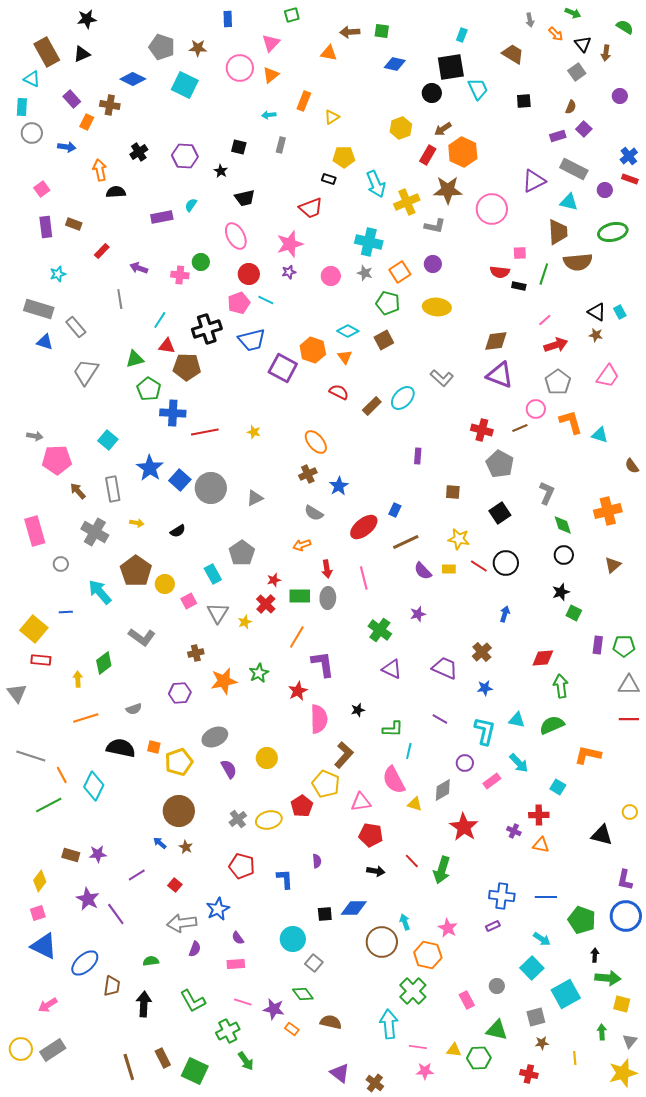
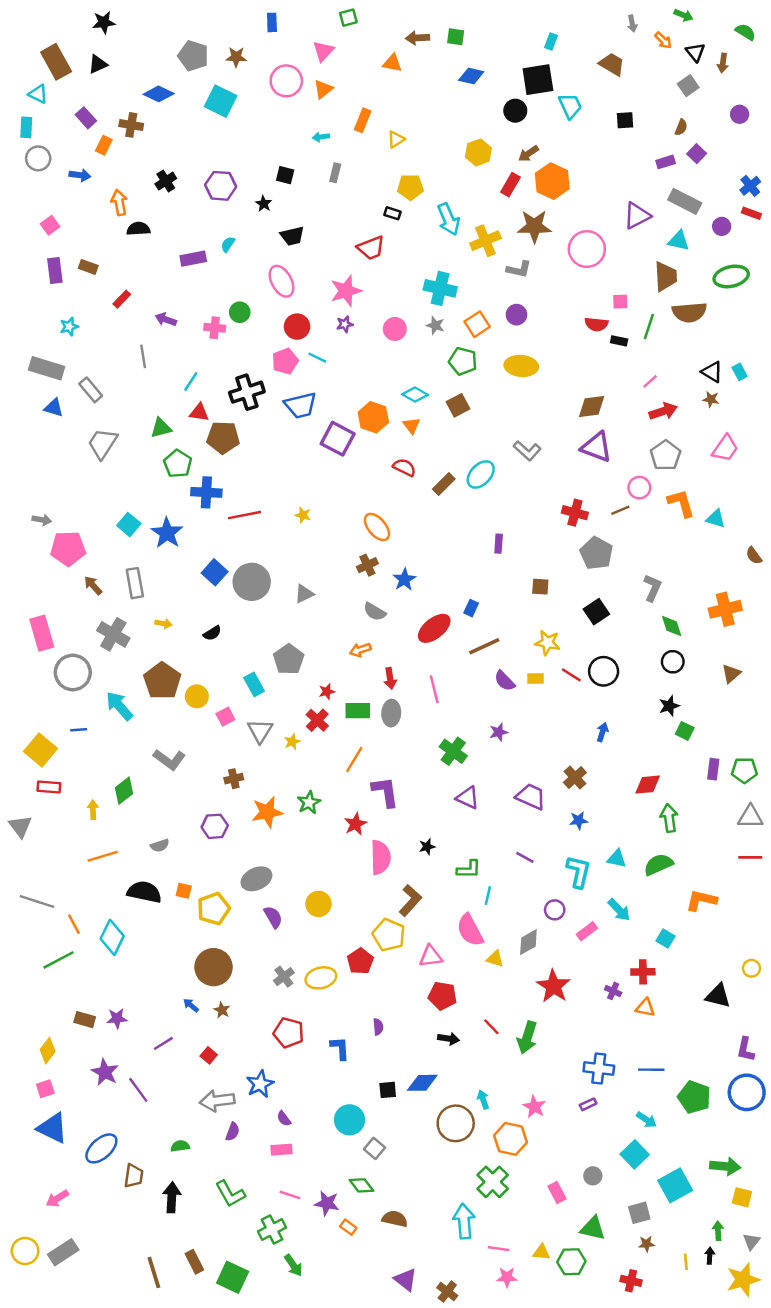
blue star: (150, 468) -> (167, 533), moved
gray circle: (61, 564) -> (73, 672), size x2.0
black arrow: (595, 955) -> (710, 1256), moved

